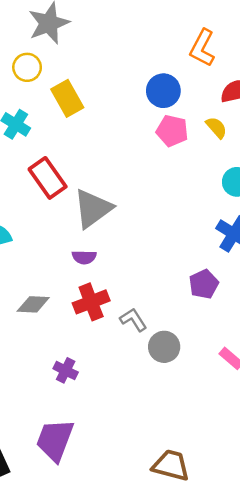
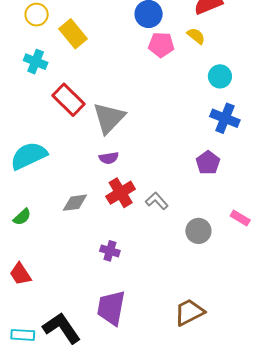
gray circle: (164, 347) -> (198, 231), moved
brown trapezoid: (171, 465) -> (189, 312), moved, turned -32

